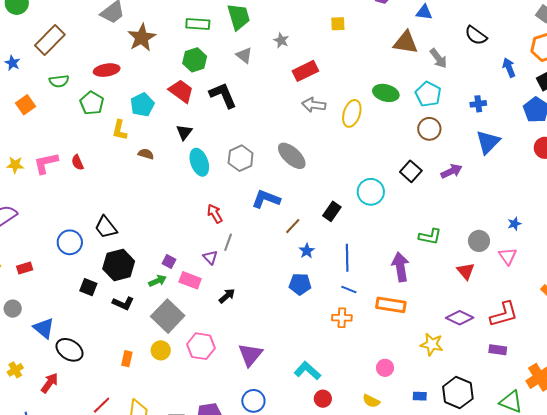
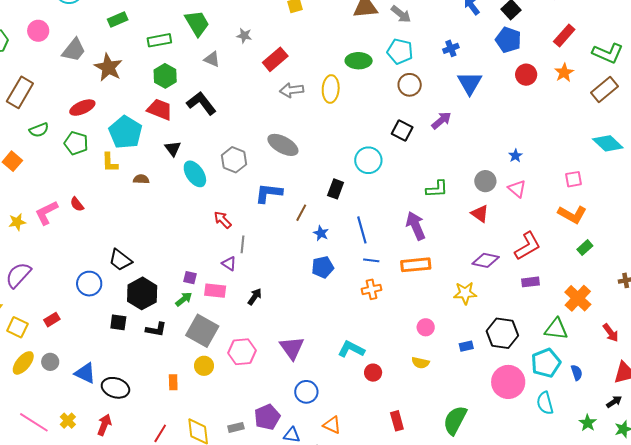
cyan pentagon: (142, 105) -> (125, 132), size x1.4

